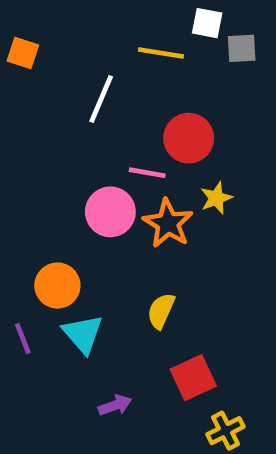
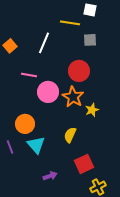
gray square: (242, 48) -> (90, 40), moved
orange square: (23, 53) -> (10, 46), moved, turned 32
red circle: (189, 138) -> (79, 71), moved
pink line: (147, 173) -> (29, 75), moved
yellow star: (216, 198) -> (92, 110), moved

